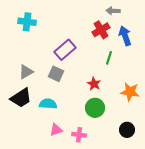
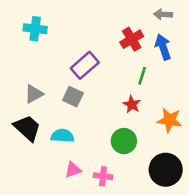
gray arrow: (113, 11) -> (163, 14), moved
red star: (94, 84) -> (132, 104), moved
black trapezoid: (21, 98) -> (27, 128), turned -105
black circle: (127, 130) -> (166, 170), size x1.6

